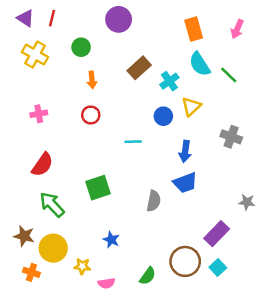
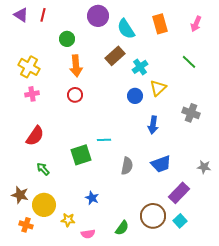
yellow cross: (35, 54) -> (29, 67), moved
cyan semicircle: (200, 64) -> (126, 29), moved
orange arrow: (92, 80) -> (76, 66), size x1.5
cyan line: (133, 142) -> (104, 140), moved
blue trapezoid: (185, 183) -> (161, 164), moved
green arrow: (52, 205) -> (43, 169), size x0.6

